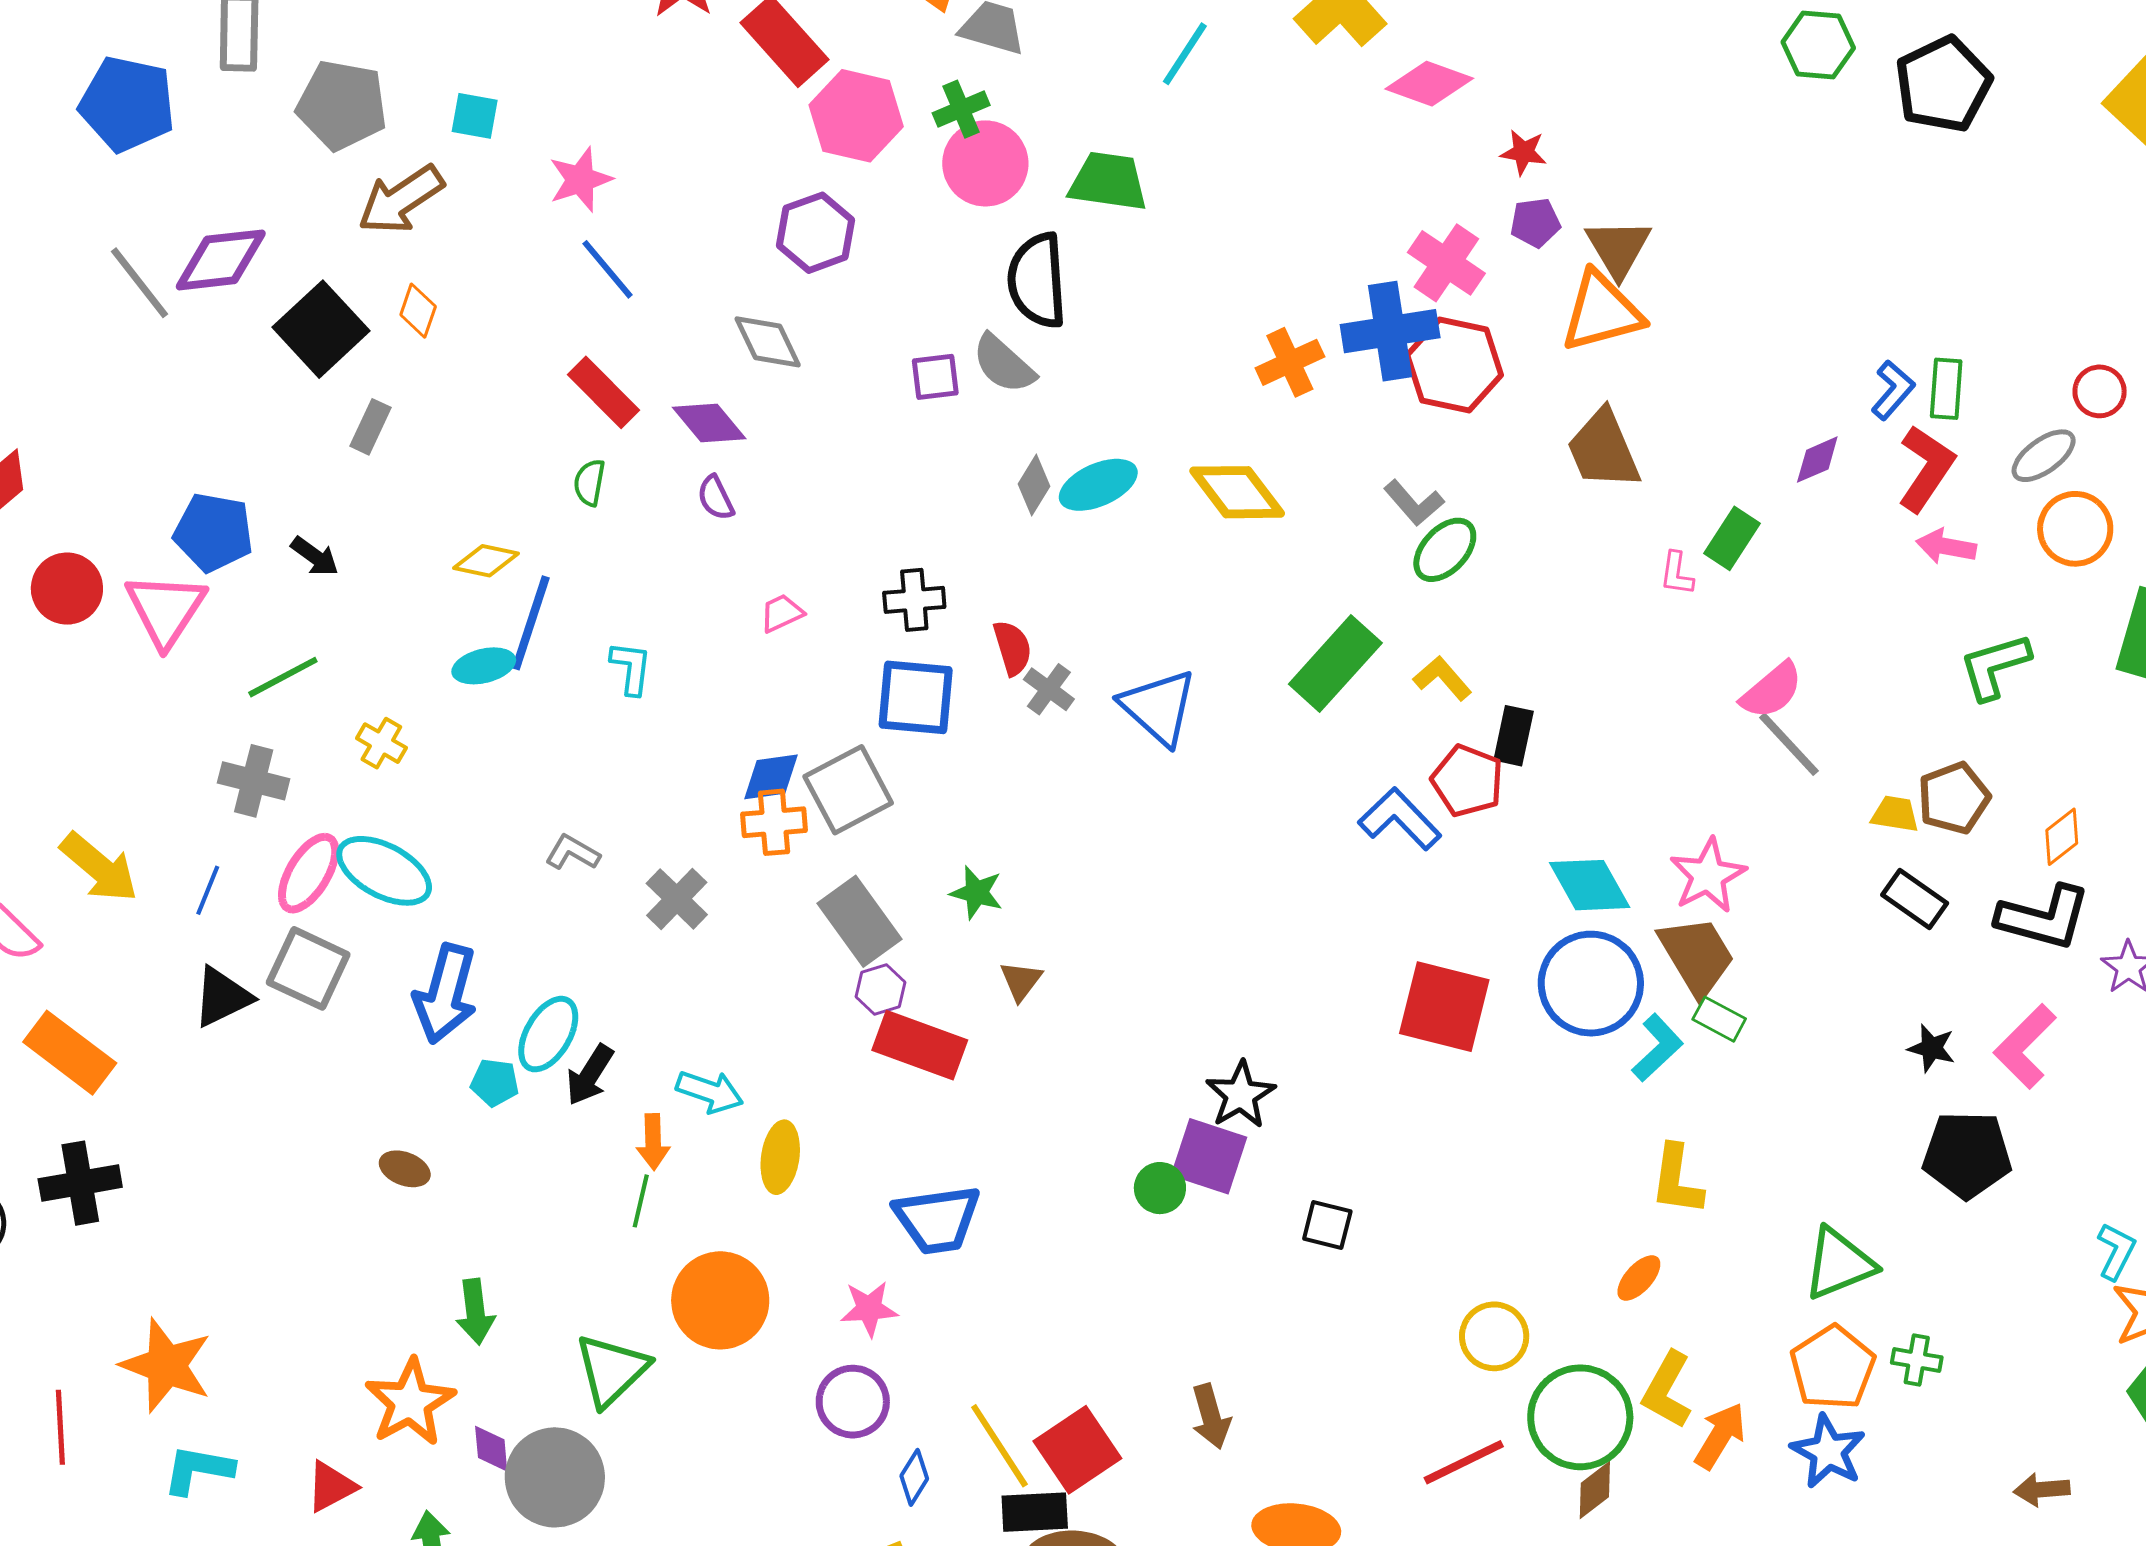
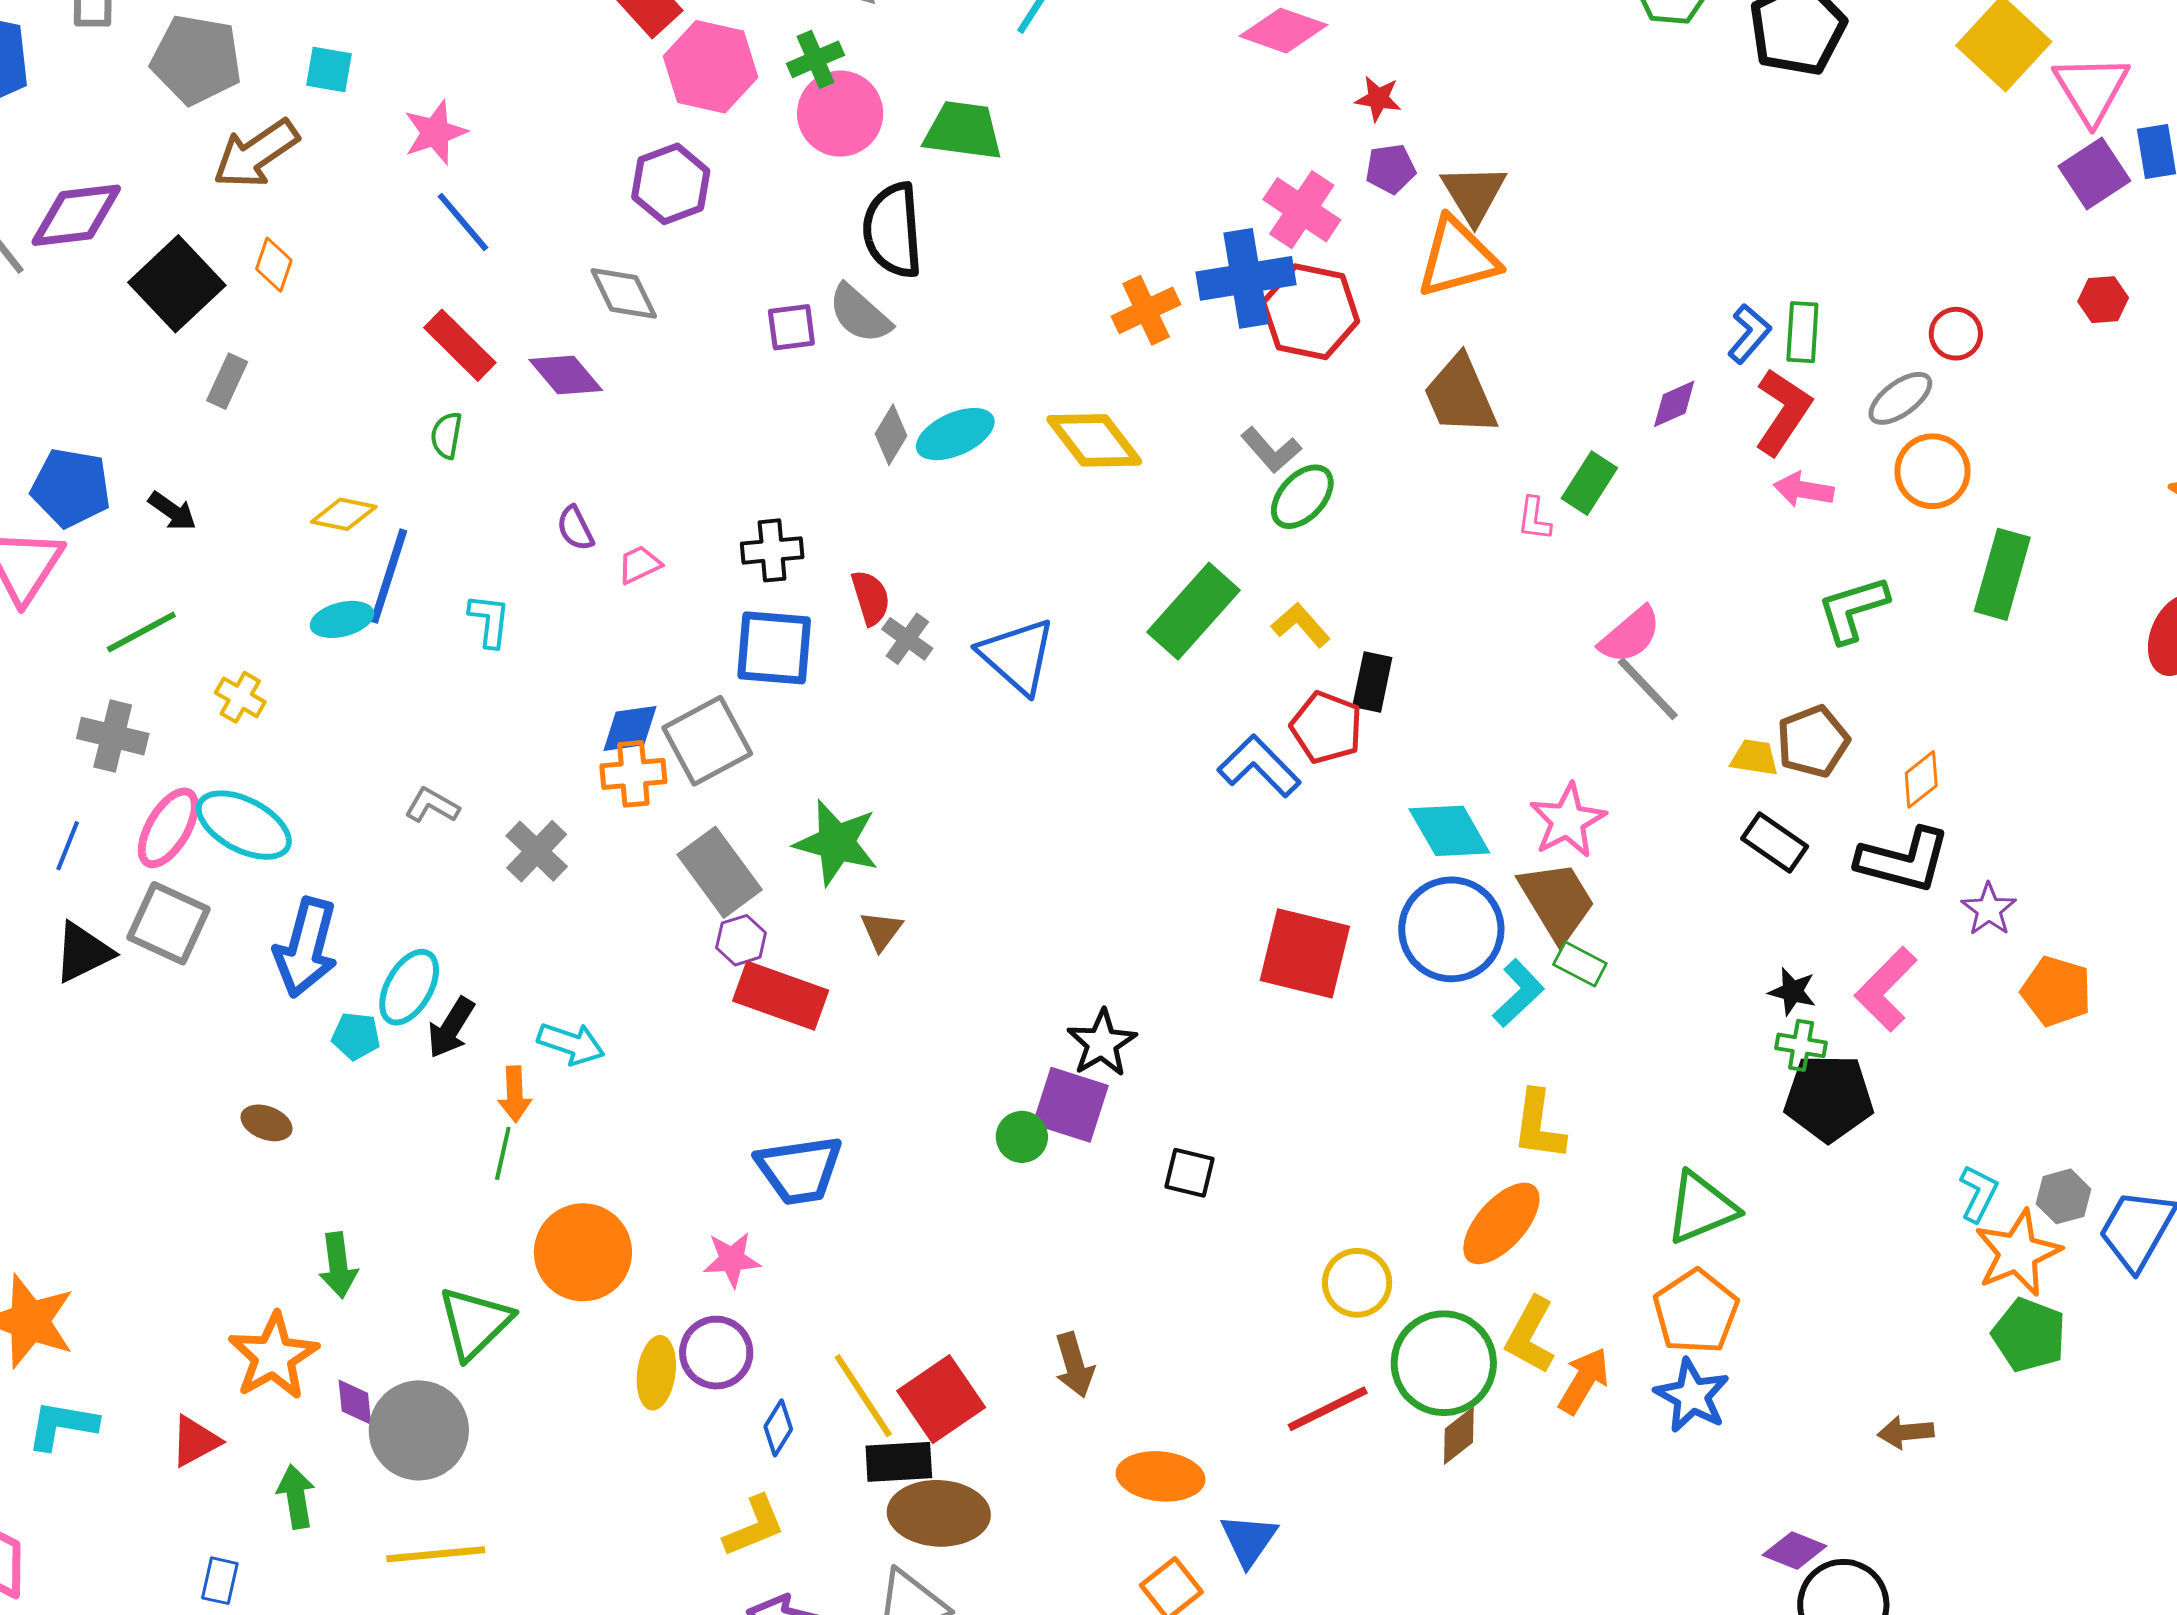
purple semicircle: (716, 498) -> (575, 528), moved
green star: (977, 893) -> (836, 843), size x1.6
yellow ellipse: (780, 1157) -> (656, 1373), moved
orange ellipse: (1639, 1278) -> (1501, 1223), size x1.8
green cross: (1917, 1360) -> (1801, 1045), moved

